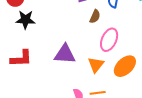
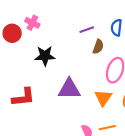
black star: (25, 20) -> (45, 56), moved

